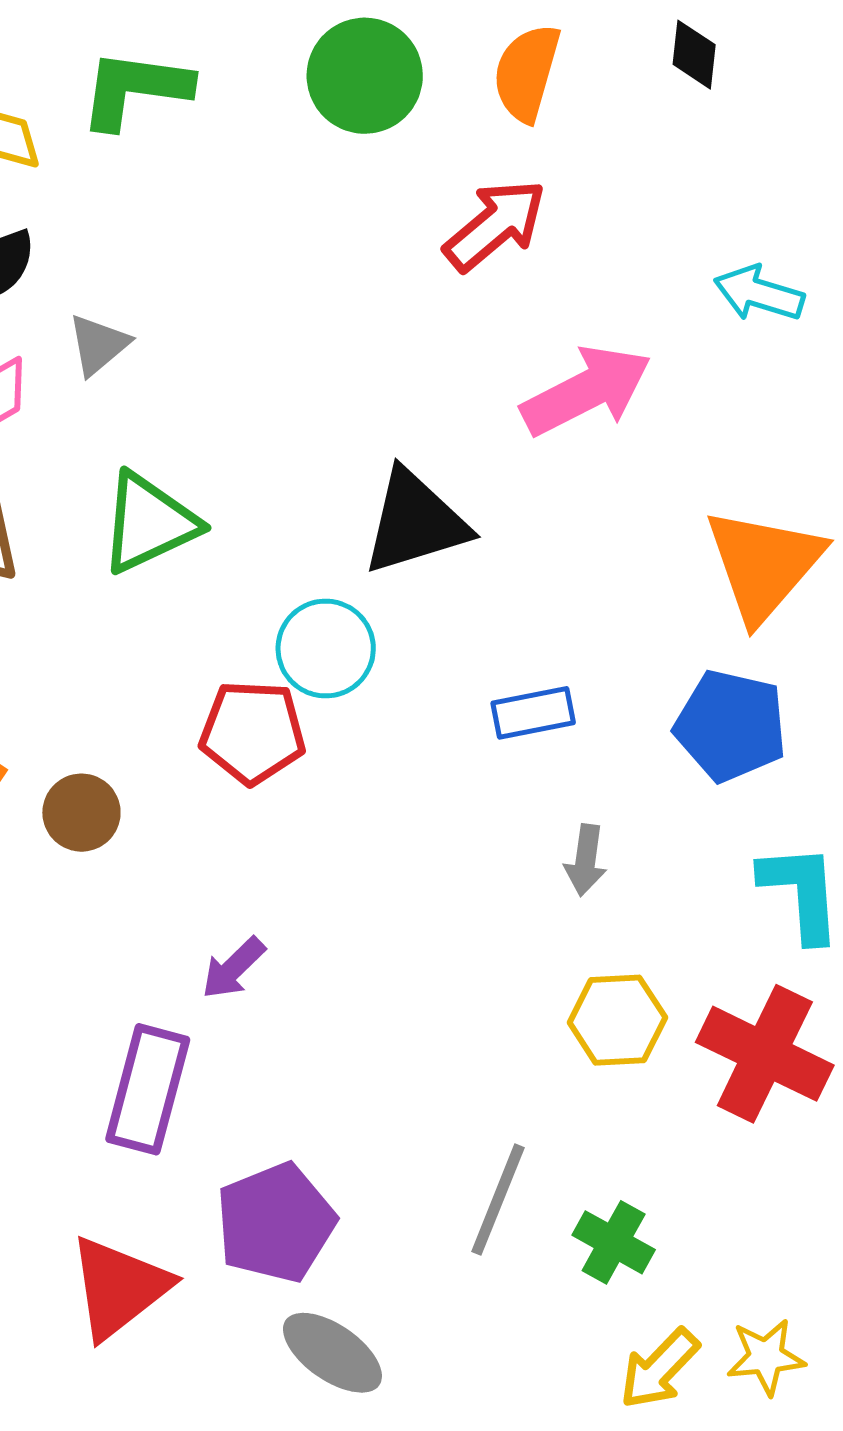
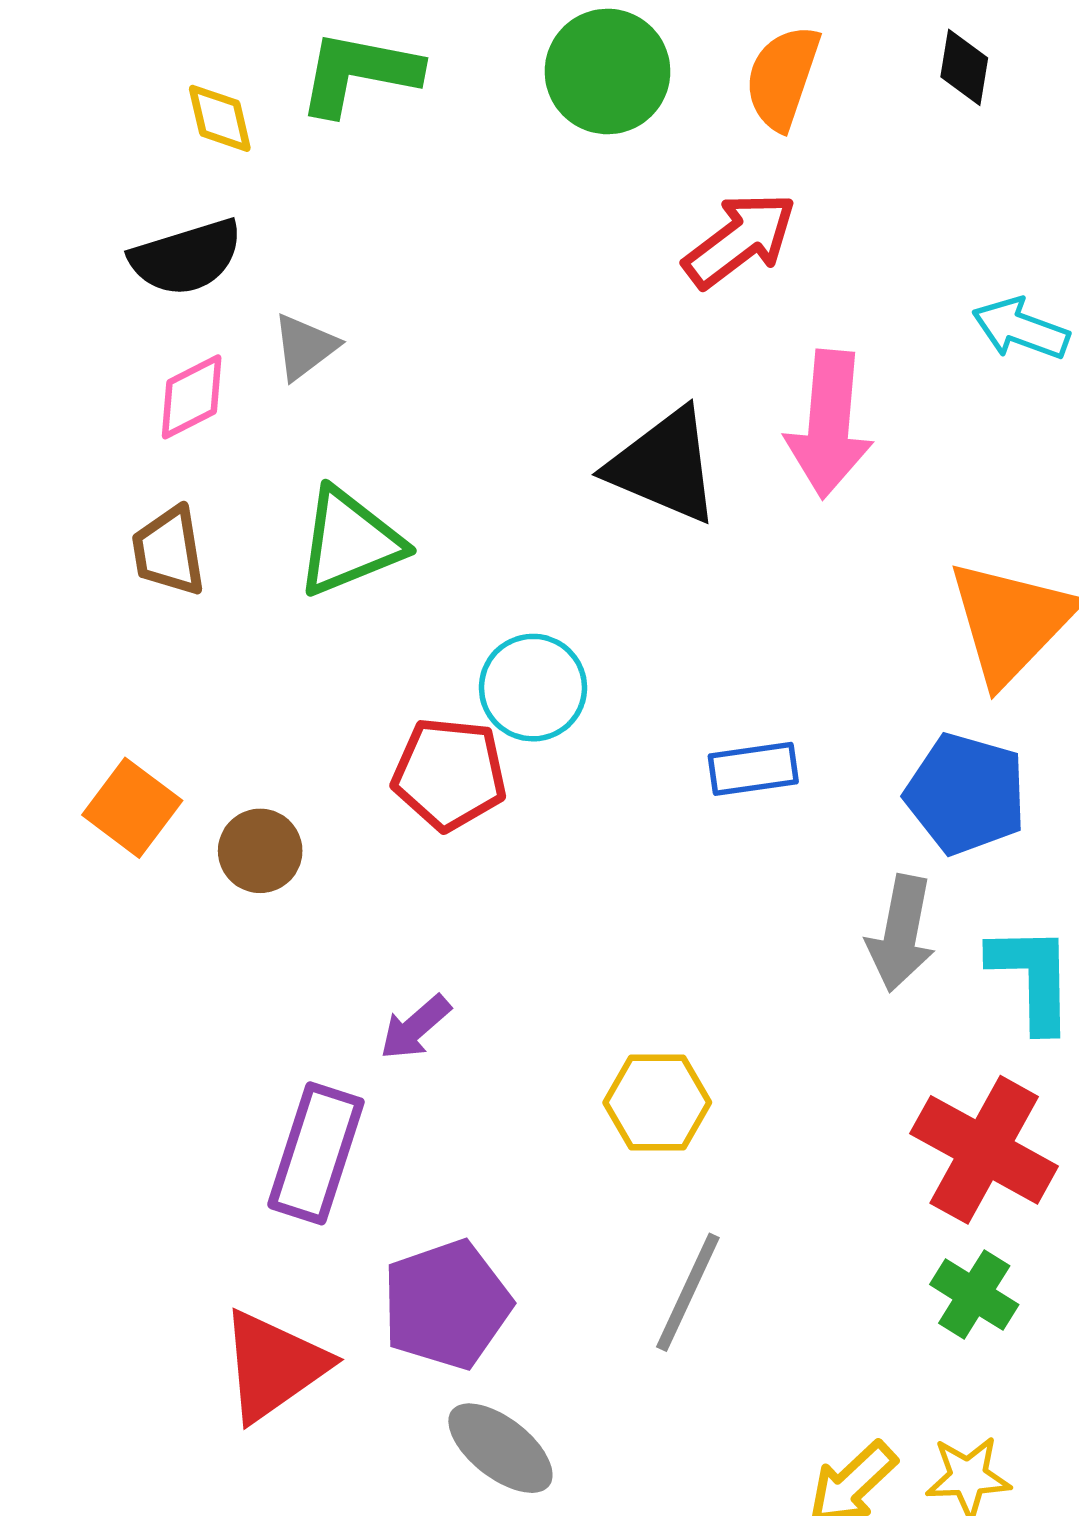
pink arrow: (586, 391) -> (829, 424), turned 119
black triangle: (415, 522) -> (664, 466), moved, turned 37
gray arrow: (586, 860) -> (901, 933), moved, size x1.5
yellow hexagon: (617, 1020) -> (657, 1102), moved
green cross: (614, 1242) -> (974, 1294), moved

